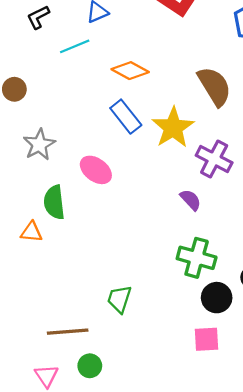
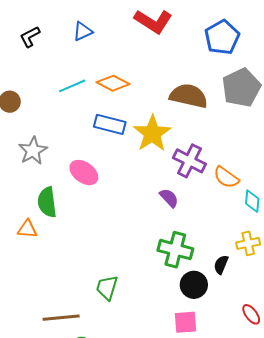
cyan line: (75, 46) -> (72, 86), moved
brown semicircle: (214, 86) -> (189, 96), turned -45
blue rectangle: (126, 117) -> (110, 124), turned -36

